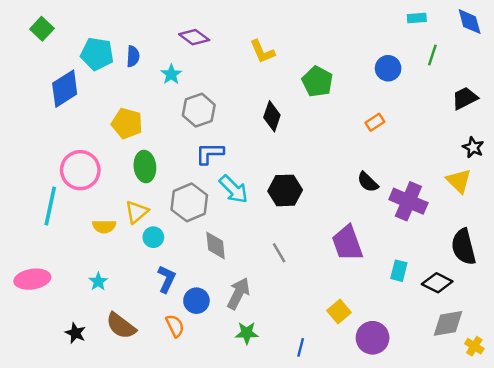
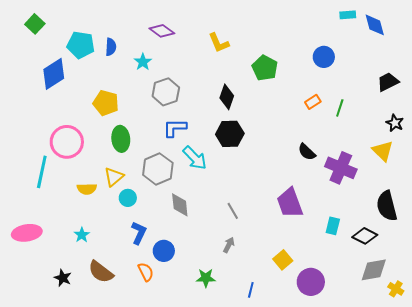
blue diamond: (470, 22) -> (375, 25), moved
green line: (432, 55) -> (340, 108), moved
black hexagon: (285, 190) -> (230, 134), moved
gray arrow: (238, 293) -> (229, 245), moved, size x0.6

